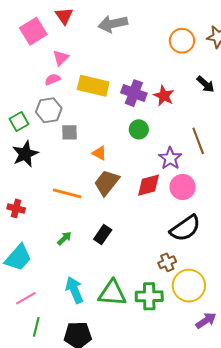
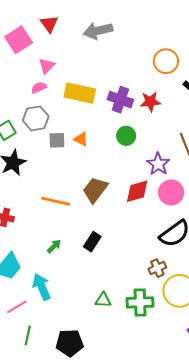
orange circle: (182, 41) -> (166, 61), moved
red star: (164, 96) -> (150, 102), turned -30
orange triangle: (99, 153) -> (81, 139), moved
cyan arrow: (74, 290) -> (42, 287), moved
green triangle: (112, 293) -> (103, 300), size x0.6

